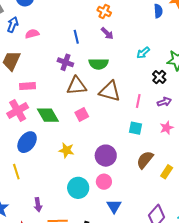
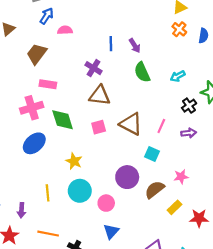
orange cross: (104, 11) -> (179, 29), moved
purple arrow: (107, 33) -> (135, 46), moved
green semicircle: (99, 64) -> (142, 72), moved, turned 54
brown triangle: (110, 91) -> (131, 124), moved
pink star: (167, 128) -> (181, 177), moved
purple circle: (106, 156) -> (127, 177), moved
yellow line: (16, 172) -> (48, 193), moved
cyan circle: (78, 188) -> (80, 191), moved
purple arrow: (38, 205) -> (21, 210), moved

